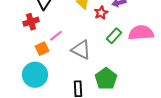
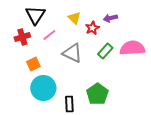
pink line: (56, 36) -> (49, 35), moved
gray triangle: (81, 50) -> (72, 53), moved
cyan circle: (35, 75) -> (43, 88), moved

